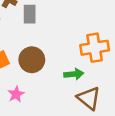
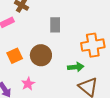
gray rectangle: (30, 14) -> (55, 25), moved

